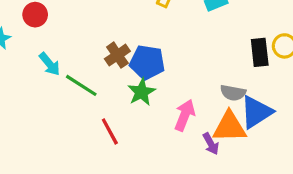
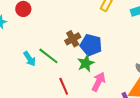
cyan arrow: (50, 64) -> (30, 59), moved
pink arrow: (185, 115) -> (99, 82), moved

